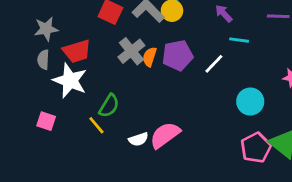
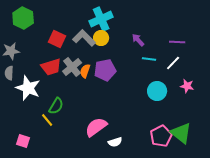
red trapezoid: (77, 51) -> (51, 67), moved
white line: (214, 64) -> (173, 63), moved
cyan circle: (250, 102) -> (157, 91), moved
pink square: (46, 121) -> (23, 141), moved
white semicircle: (138, 139) -> (115, 142), moved

